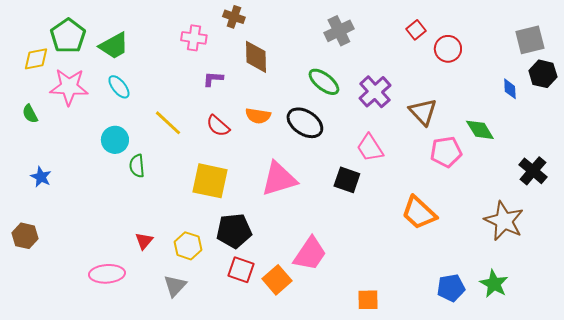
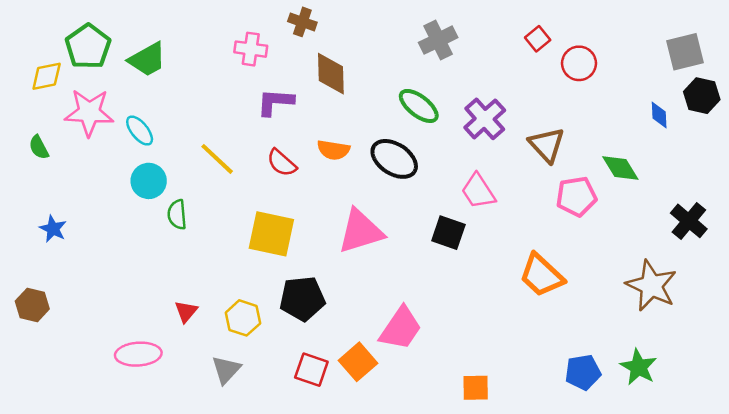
purple L-shape: (213, 79) -> (275, 102), size x1.4
cyan ellipse: (119, 87) -> (140, 131), moved
red square: (241, 270) -> (311, 370), moved

